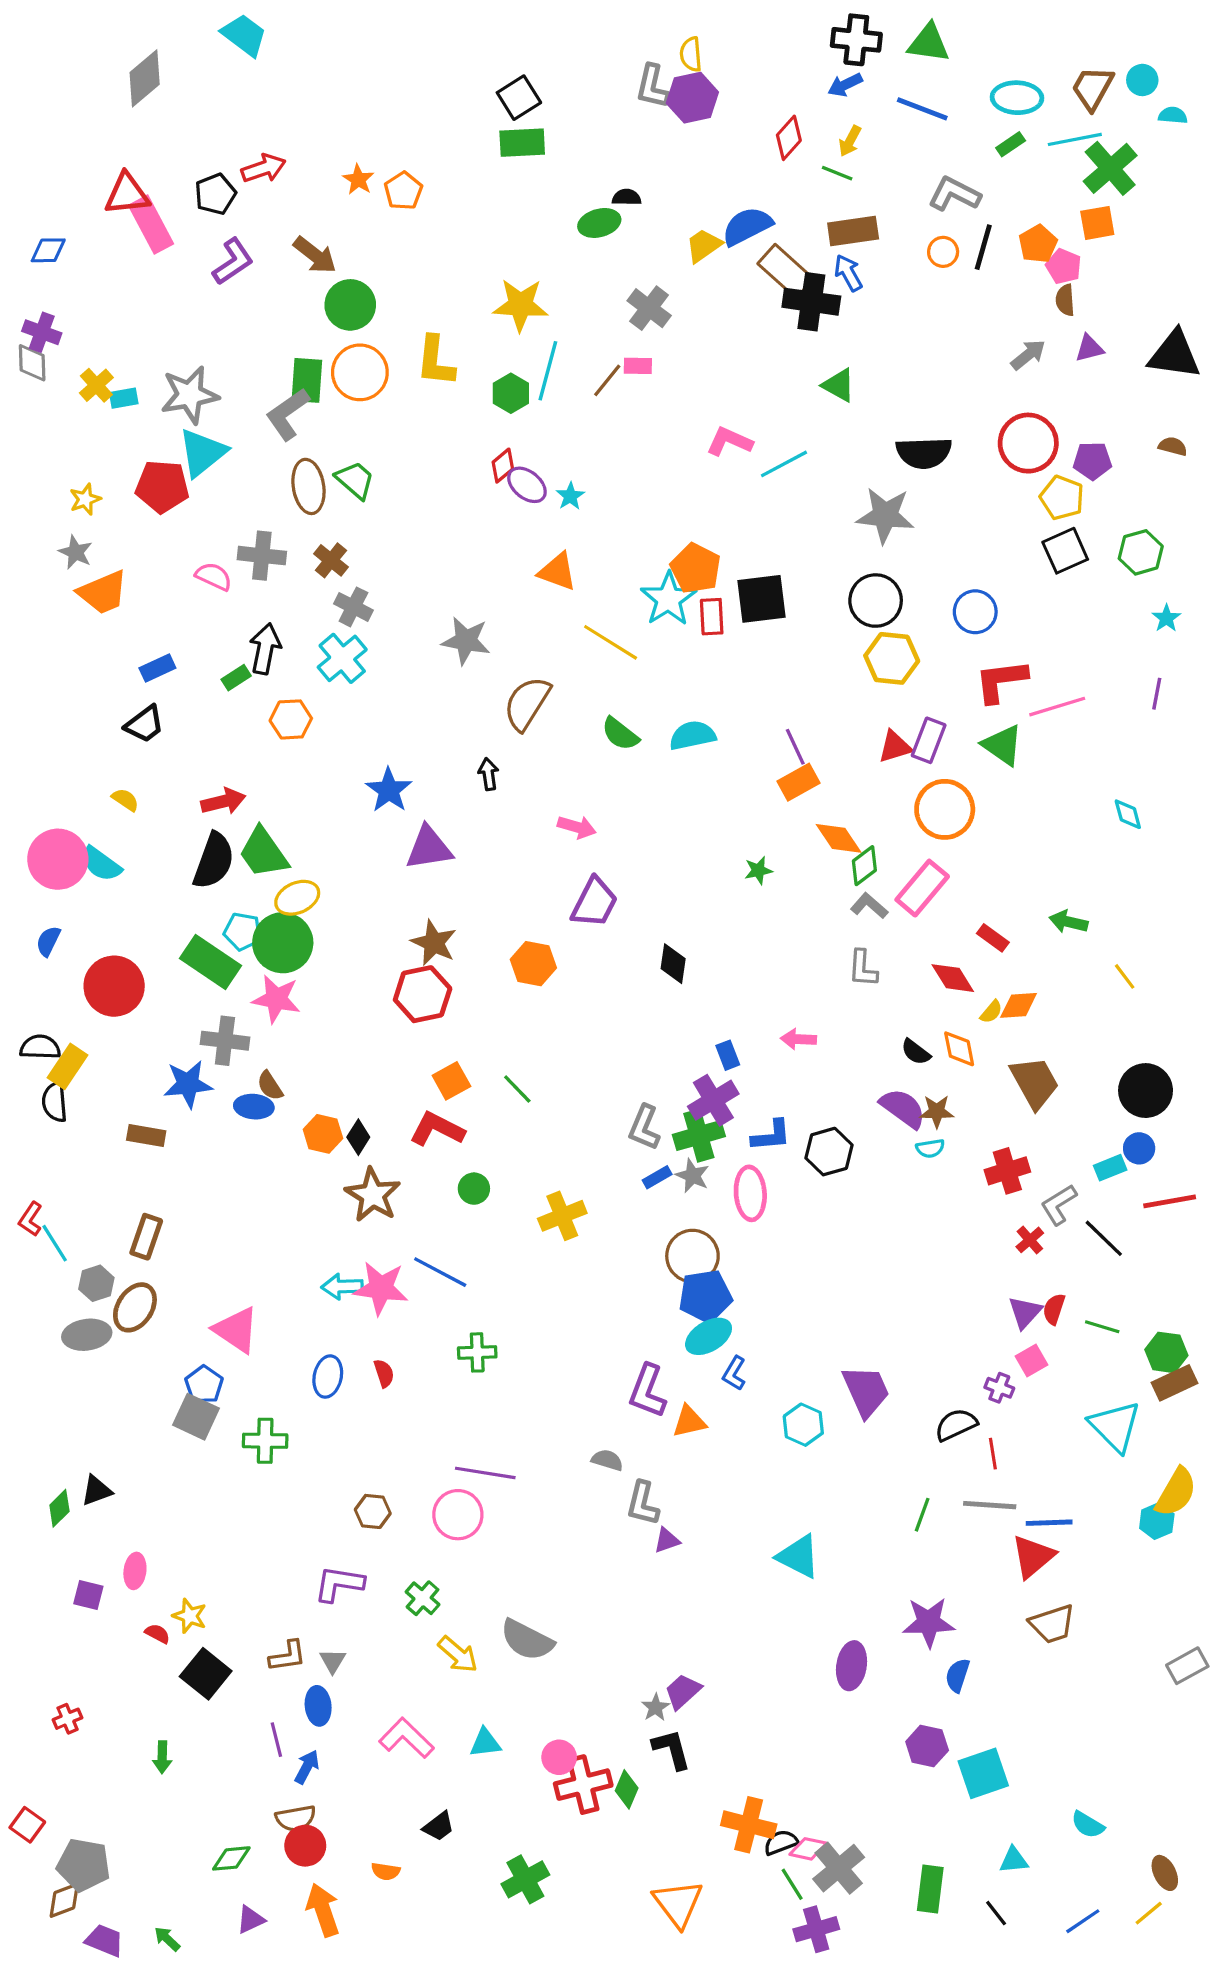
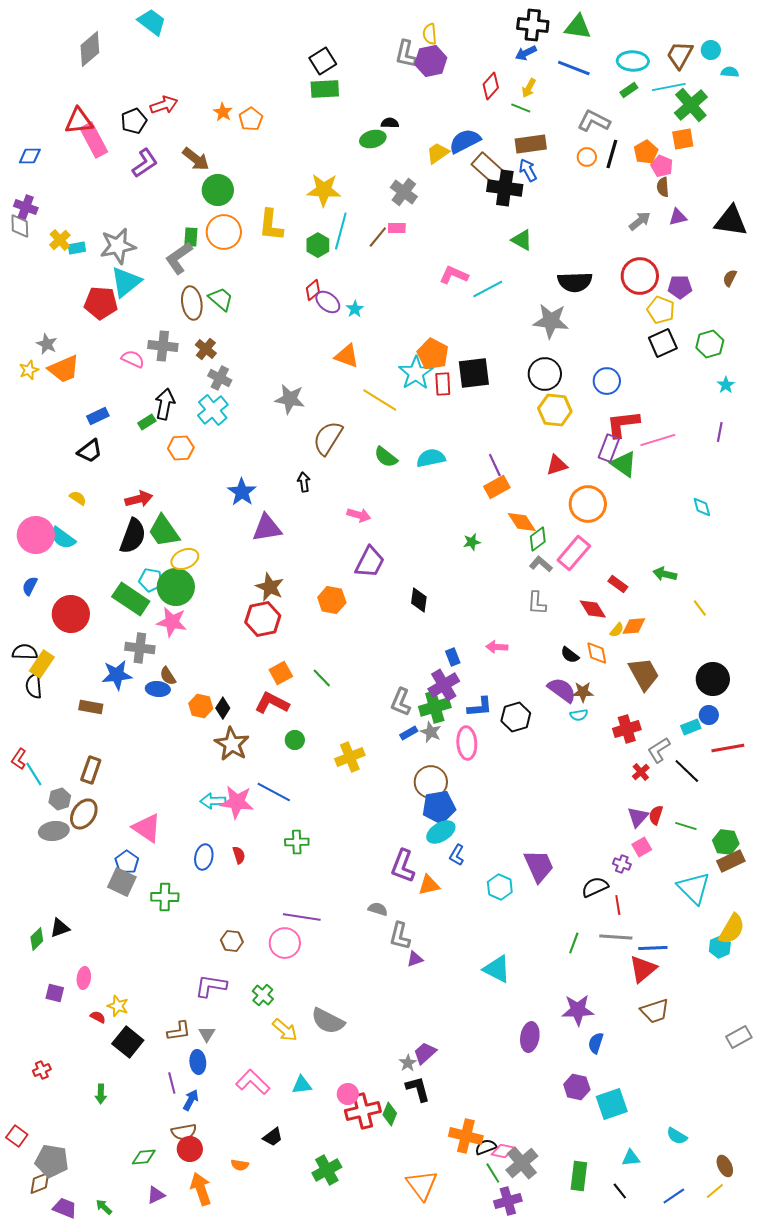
green rectangle: (307, 380) -> (191, 237), size x0.7
brown semicircle: (1173, 446) -> (730, 278), turned -78
yellow star: (85, 499) -> (29, 370), moved
purple rectangle: (929, 740) -> (609, 448), moved

